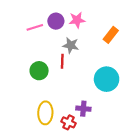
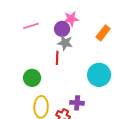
purple circle: (56, 21) -> (62, 29), moved
green circle: (39, 71) -> (32, 78), moved

